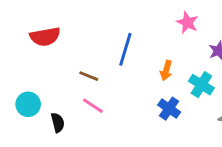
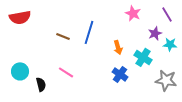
red semicircle: (45, 37) -> (20, 17), moved
orange arrow: (166, 70) -> (118, 47), turned -32
brown line: (89, 76) -> (63, 36), moved

